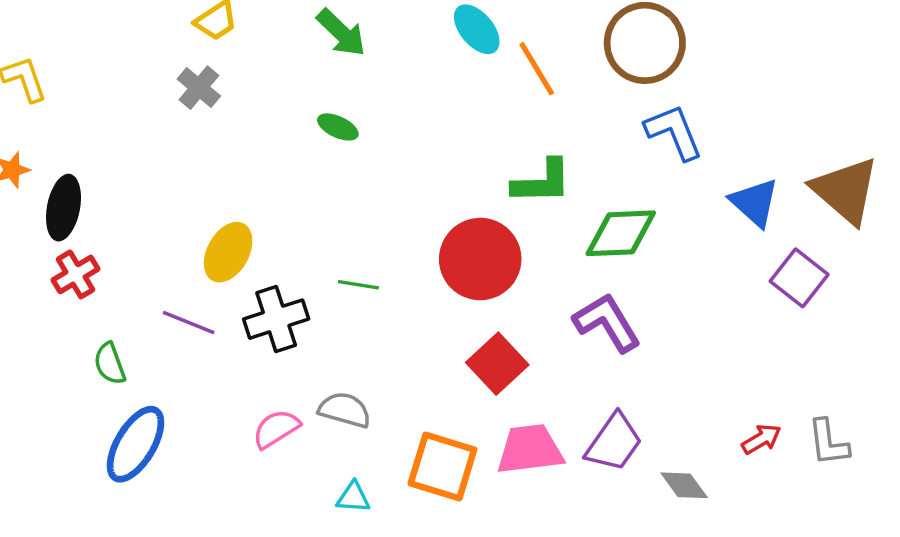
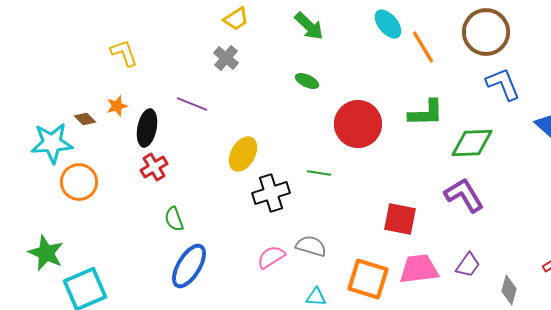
red circle: (480, 259) -> (358, 124), moved
purple line: (189, 322) -> (192, 104), moved
red square: (497, 364) -> (400, 219), turned -36
purple trapezoid: (614, 442) -> (468, 265), size x0.7
gray diamond: (684, 485) -> (509, 290), turned 52

